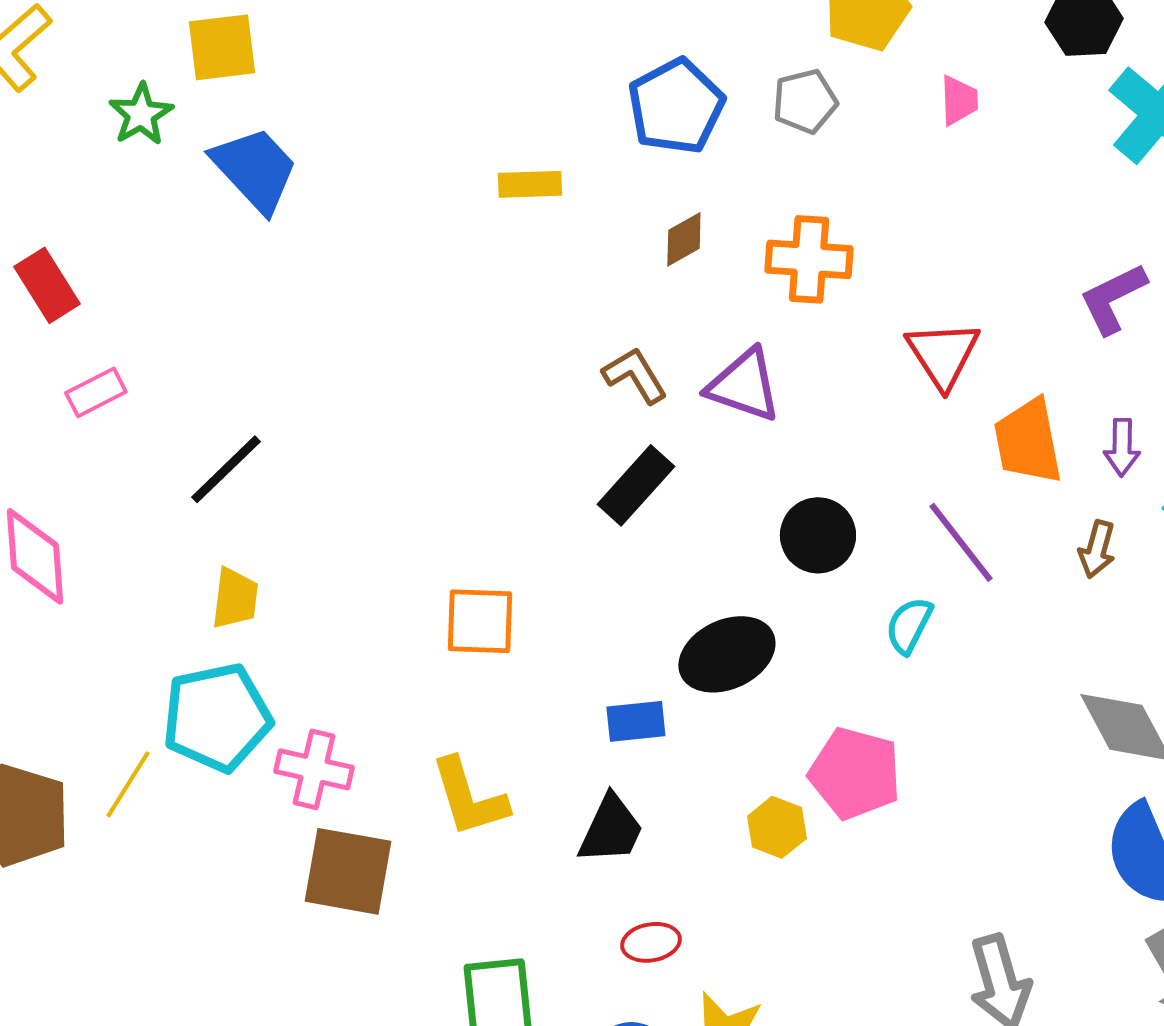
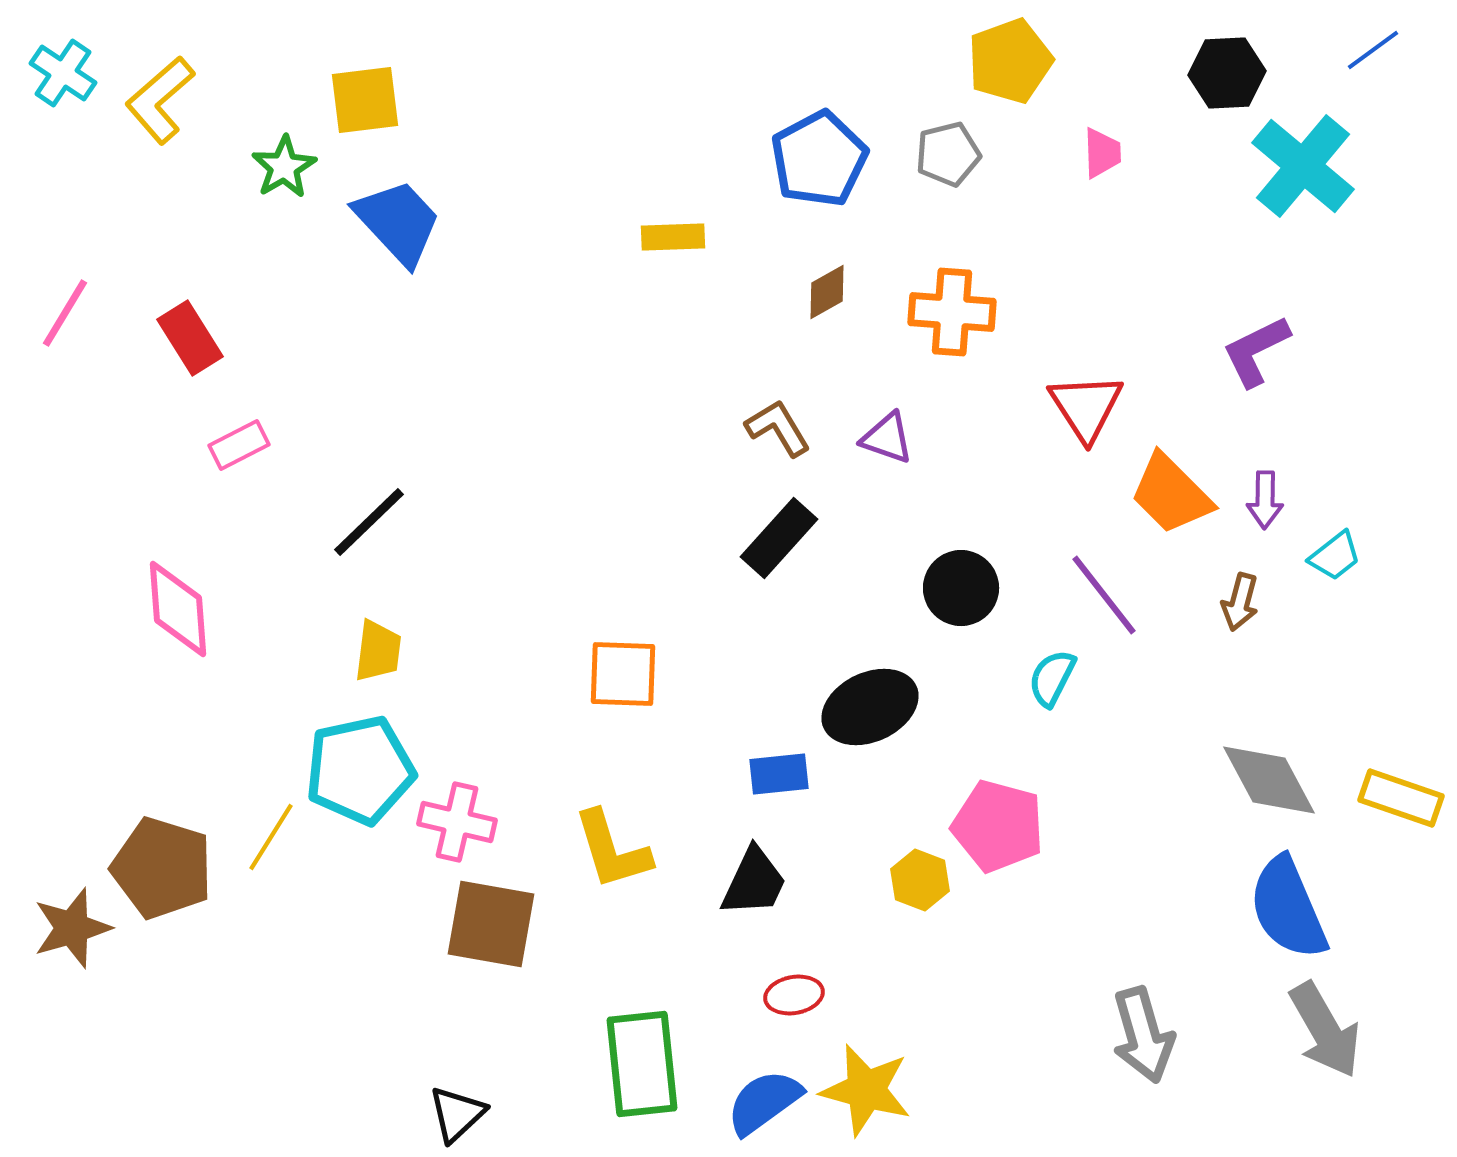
purple triangle: (744, 385) -> (887, 438), size x0.7
orange trapezoid: (1028, 441) -> (1171, 494), turned -34

